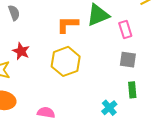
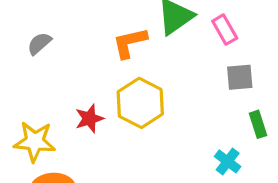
gray semicircle: (14, 13) -> (39, 43), turned -98
red star: (21, 51) -> (89, 119), moved, turned -30

